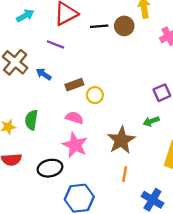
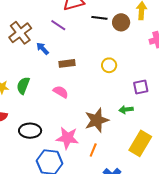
yellow circle: (95, 95) -> (109, 65), moved
pink star: (75, 145) -> (67, 138), moved, turned -30

